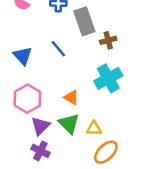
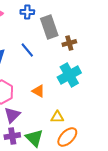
green triangle: (69, 124) -> (34, 138), moved
purple cross: (40, 151) -> (12, 136), turned -35

